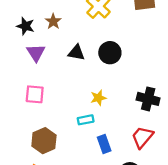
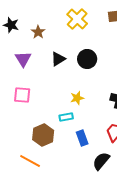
black star: (25, 26) -> (11, 25), moved
black triangle: (76, 53) -> (58, 59), turned -42
brown hexagon: (44, 141) -> (43, 135), moved

